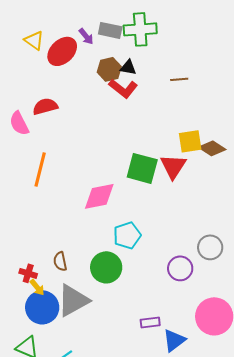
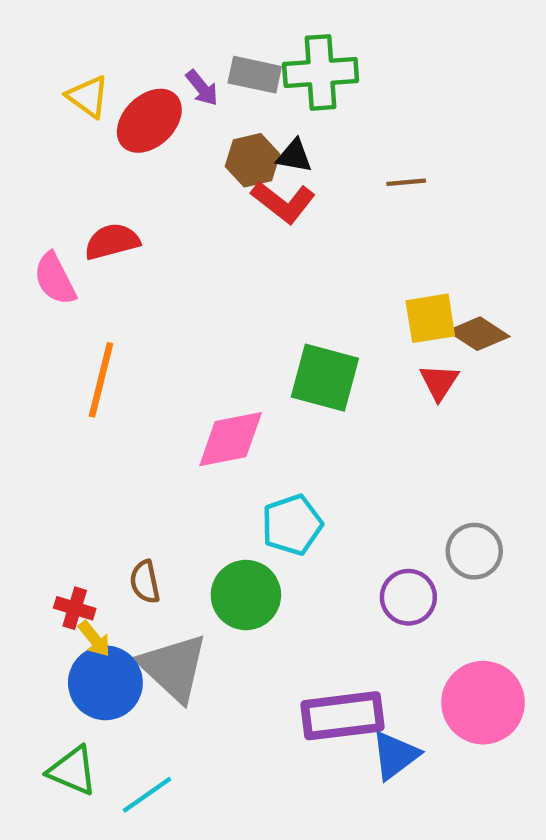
red triangle: (173, 166) -> (439, 382), moved, size x0.7
gray triangle: (73, 300) -> (173, 667), turned -48
purple rectangle: (150, 322) -> (343, 716), size x1.8

